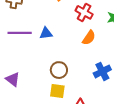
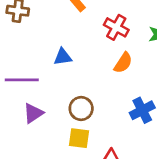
purple line: (20, 33) -> (22, 80), moved
purple triangle: (13, 79) -> (33, 113), moved, turned 49

